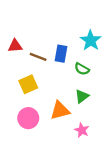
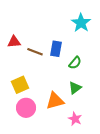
cyan star: (91, 40) -> (81, 23), moved
green semicircle: (82, 69) -> (75, 63), turned -80
yellow square: (28, 84) -> (20, 85), moved

